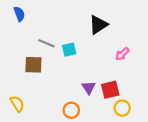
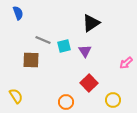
pink arrow: (122, 54) -> (126, 63), moved
purple triangle: (89, 88) -> (85, 51), moved
red square: (110, 90) -> (89, 83), moved, turned -30

